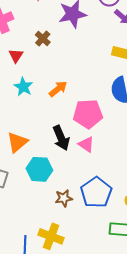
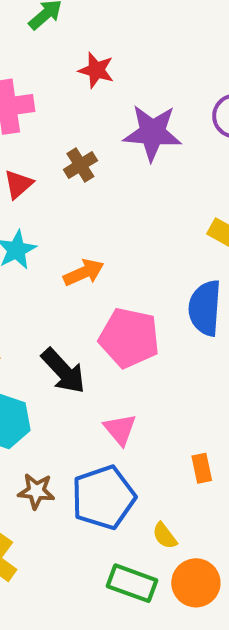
black arrow: (61, 138) -> (63, 371), turned -35
pink triangle: (86, 144) -> (120, 429), moved

